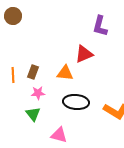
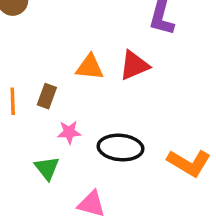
orange triangle: (65, 73) -> (90, 67), moved
pink star: (38, 93) -> (69, 132), moved

